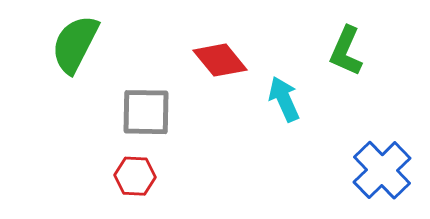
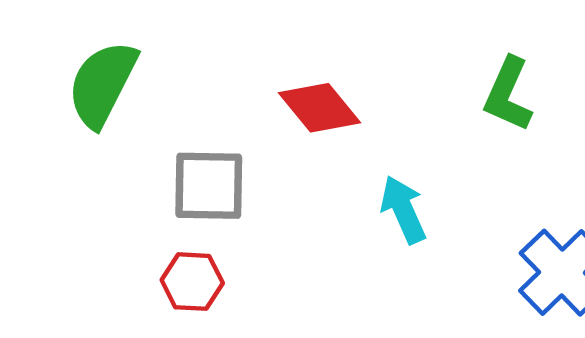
cyan arrow: (284, 99) -> (403, 210), moved

